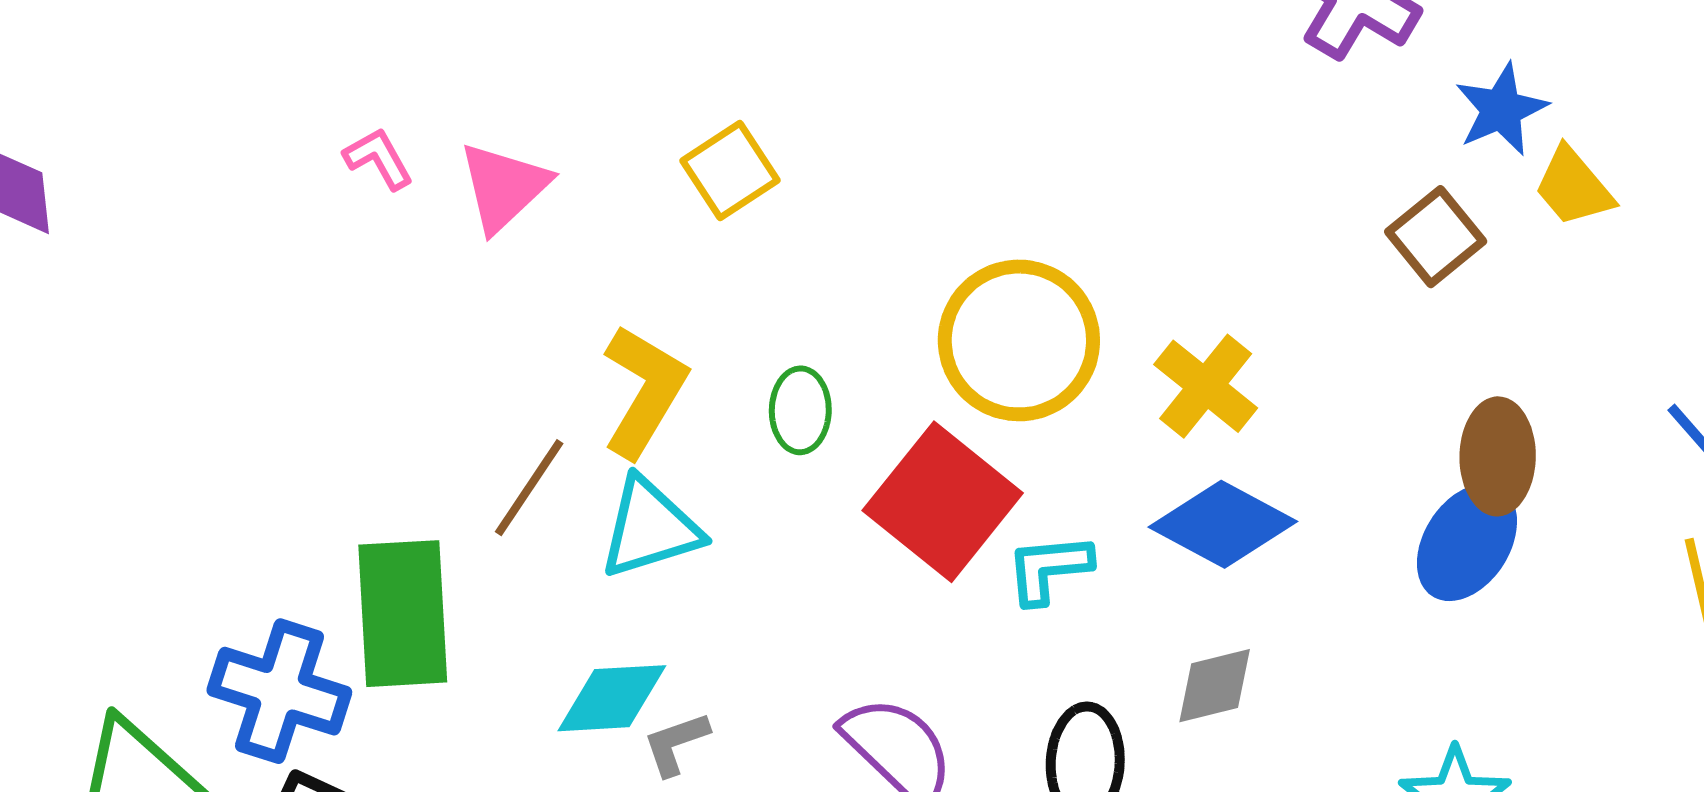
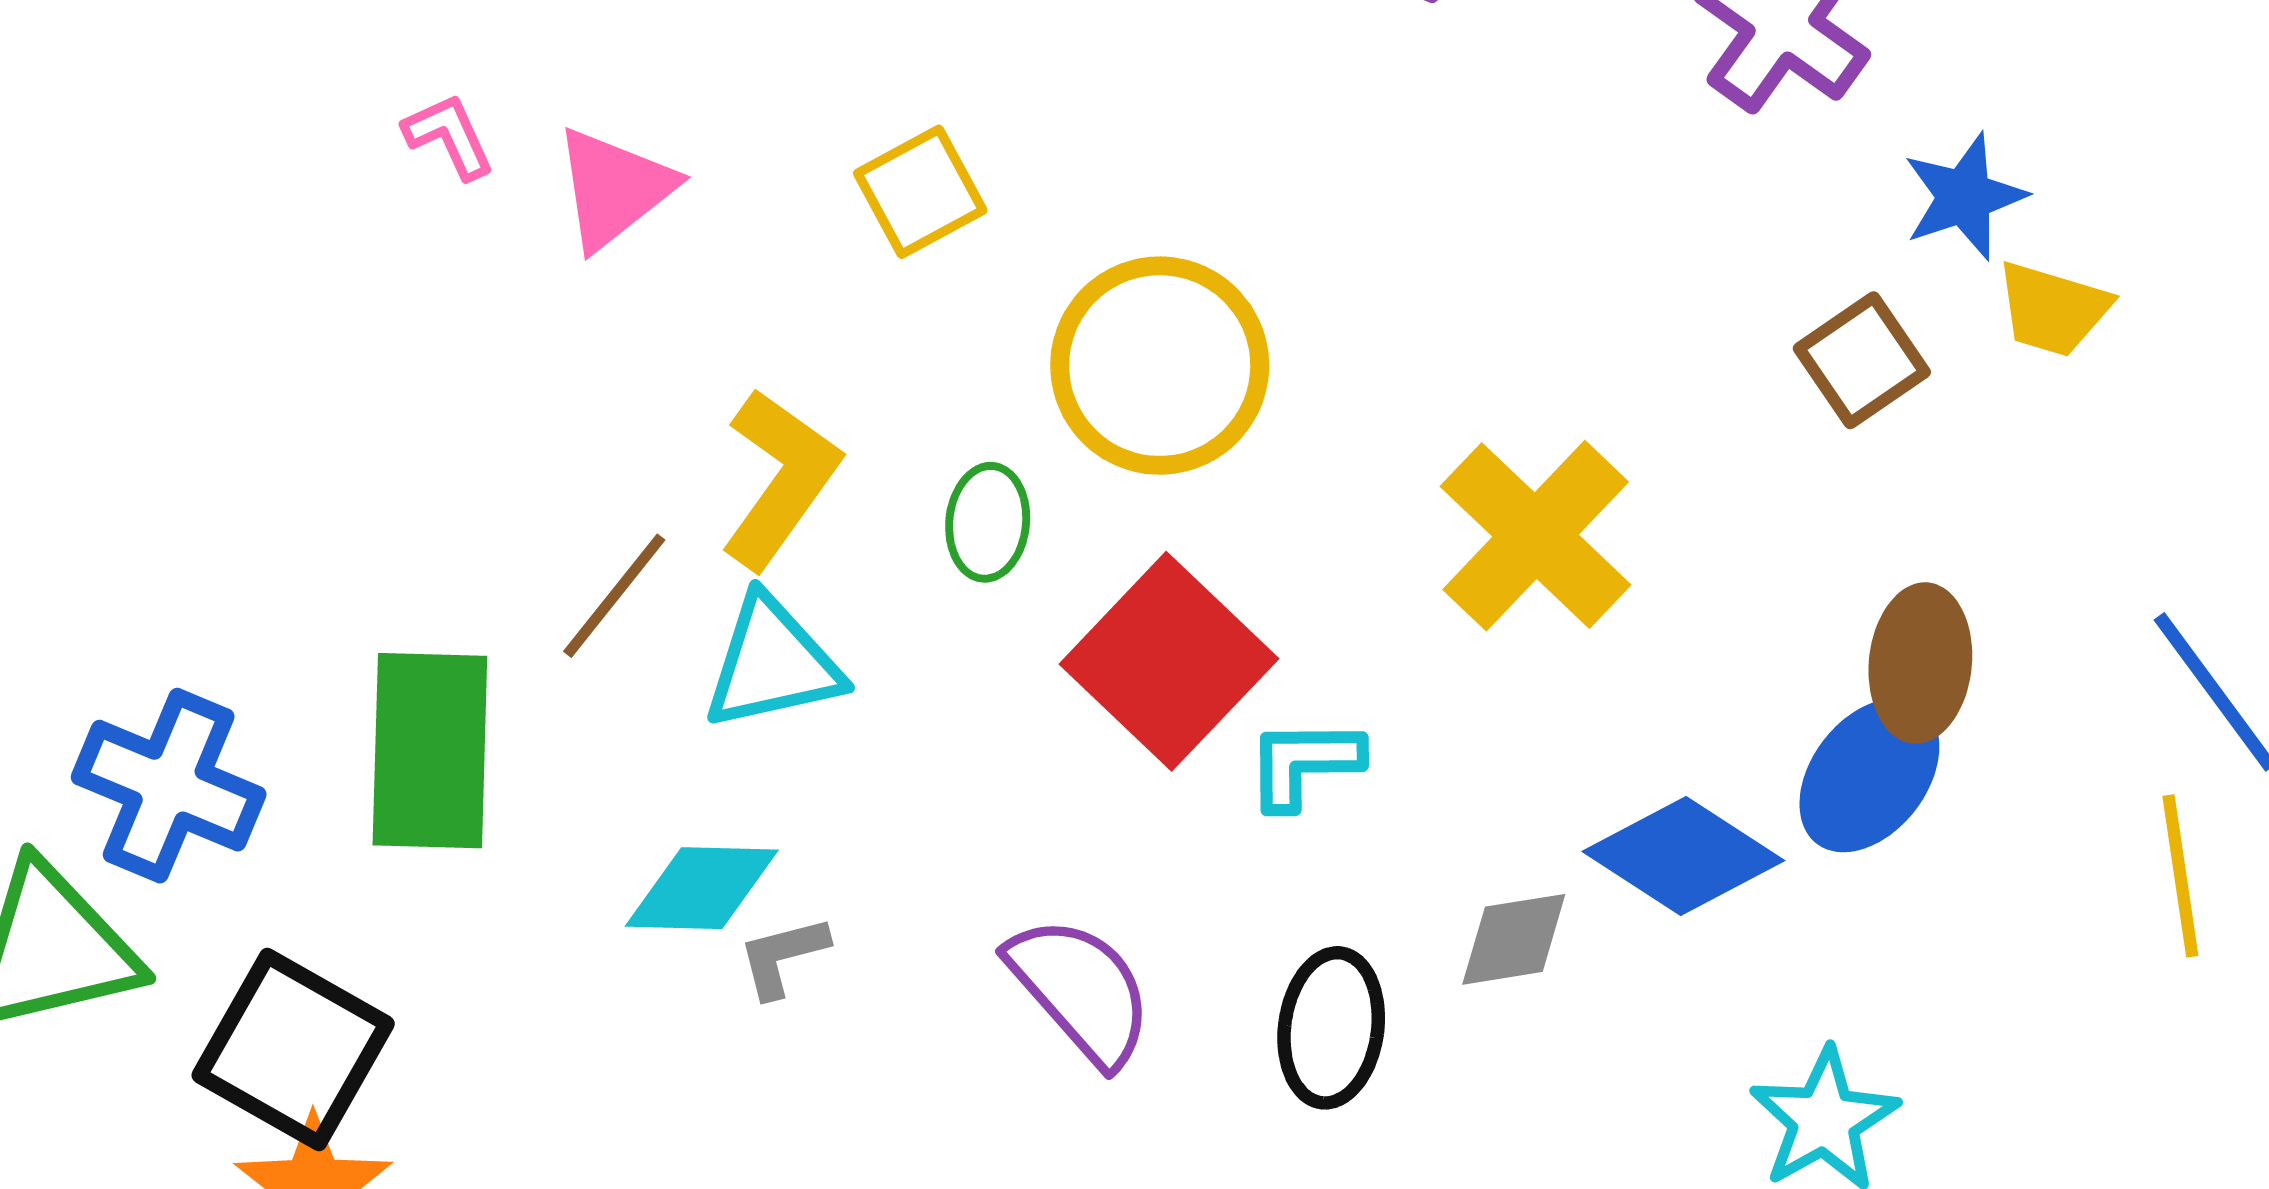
yellow trapezoid: (1573, 187) -> (2053, 309), turned -38
yellow circle: (1019, 340) -> (1160, 366), moved
yellow cross: (1206, 386) -> (1536, 536), size x1.4
blue diamond: (1223, 524) -> (1683, 856), moved
blue cross: (279, 691) -> (169, 786), moved

